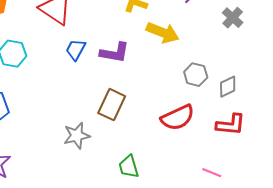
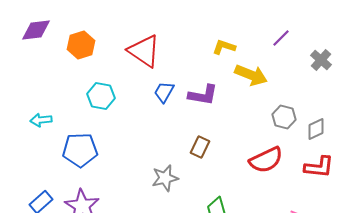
brown rectangle: (112, 105) -> (200, 147), size x0.7

